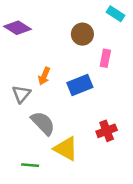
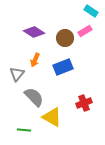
purple diamond: (18, 28) -> (34, 32), moved
brown circle: (82, 34) -> (65, 38), moved
pink rectangle: (105, 58) -> (85, 31), moved, turned 48

